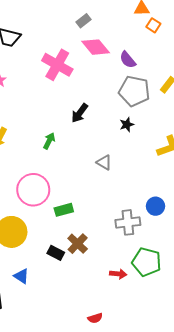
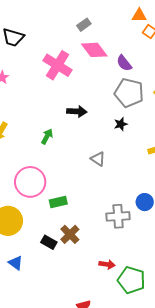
black arrow: (80, 113) -> (77, 111), turned -126
green pentagon: (147, 262) -> (131, 280), moved

